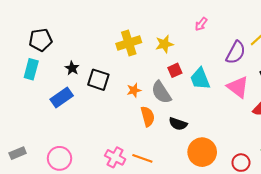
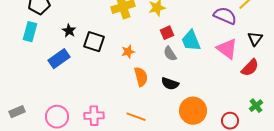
purple semicircle: (236, 52) -> (225, 16), turned -95
gray semicircle: (161, 92) -> (170, 54), moved, size x0.7
pink cross: (115, 157) -> (94, 116), moved, turned -30

